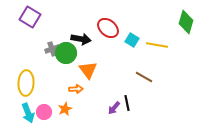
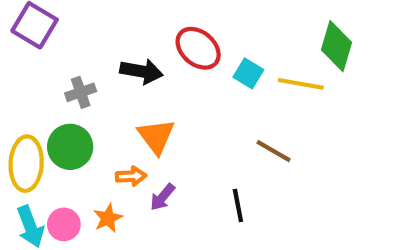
green diamond: (186, 22) -> (336, 46), moved
green circle: (66, 53) -> (70, 147), moved
purple arrow: (114, 108) -> (162, 197), moved

